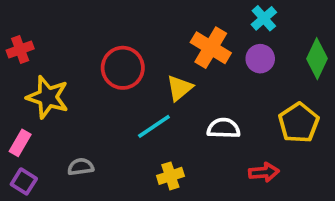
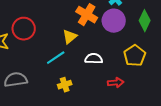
purple circle: (260, 59) -> (114, 21), size x1.5
red circle: (123, 68) -> (24, 29), moved
gray semicircle: (81, 167) -> (16, 80), size x1.6

